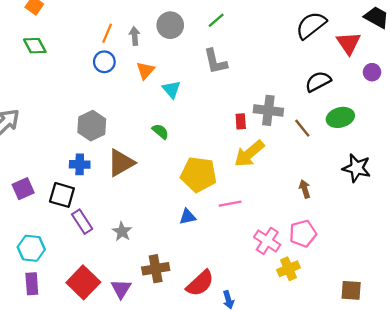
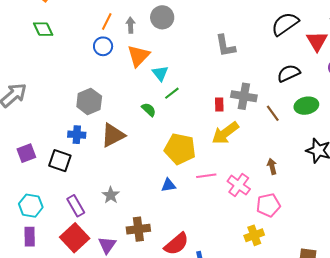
green line: (216, 20) -> (172, 93), moved
gray L-shape: (215, 61) -> (225, 46), moved
orange triangle: (145, 71) -> (138, 56), size x1.4
purple rectangle: (82, 222) -> (76, 206), moved
pink cross: (267, 241) -> (239, 185), moved

